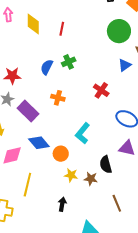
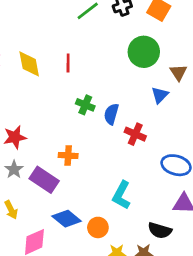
green cross: (69, 62) -> (85, 105), turned -32
blue semicircle: (47, 67) -> (111, 114), moved
orange cross: (58, 98) -> (68, 155), moved
black semicircle: (106, 165) -> (160, 230), turned -48

